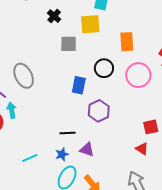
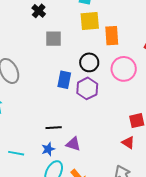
yellow square: (90, 24) -> (90, 21), moved
purple hexagon: (99, 111) -> (87, 88), moved
cyan line: (30, 158) -> (16, 153), turned 35

